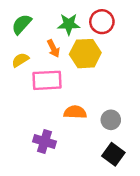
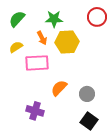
red circle: (102, 22) -> (97, 17), moved
orange semicircle: (75, 112) -> (59, 88), turned -48

